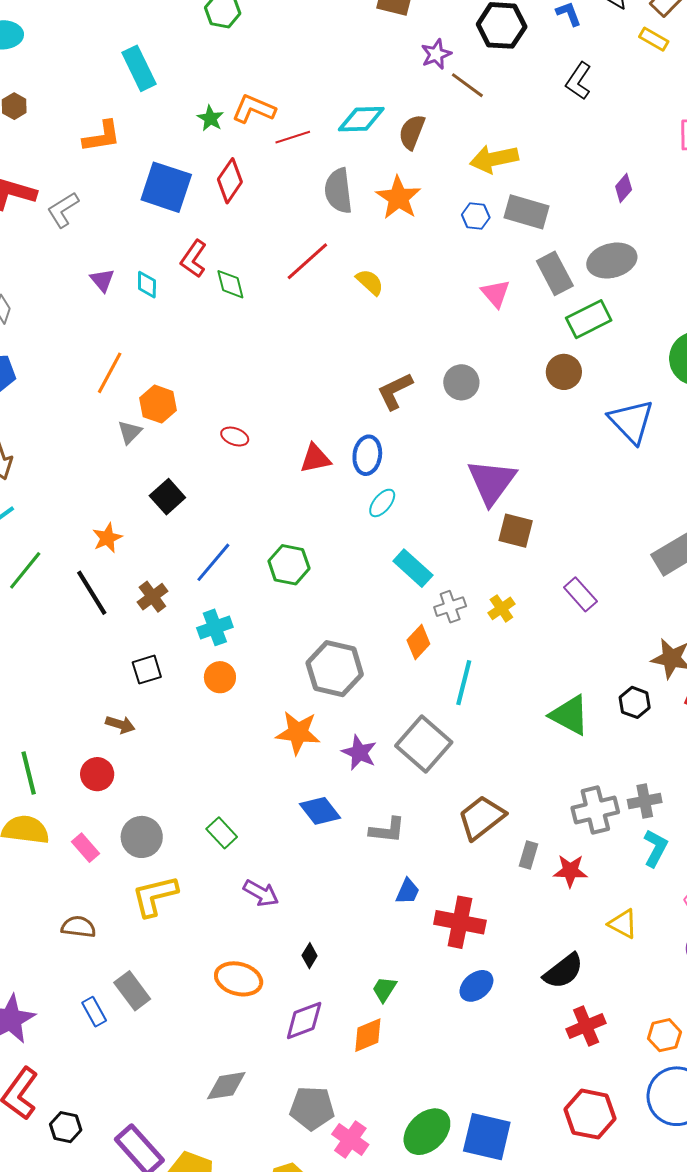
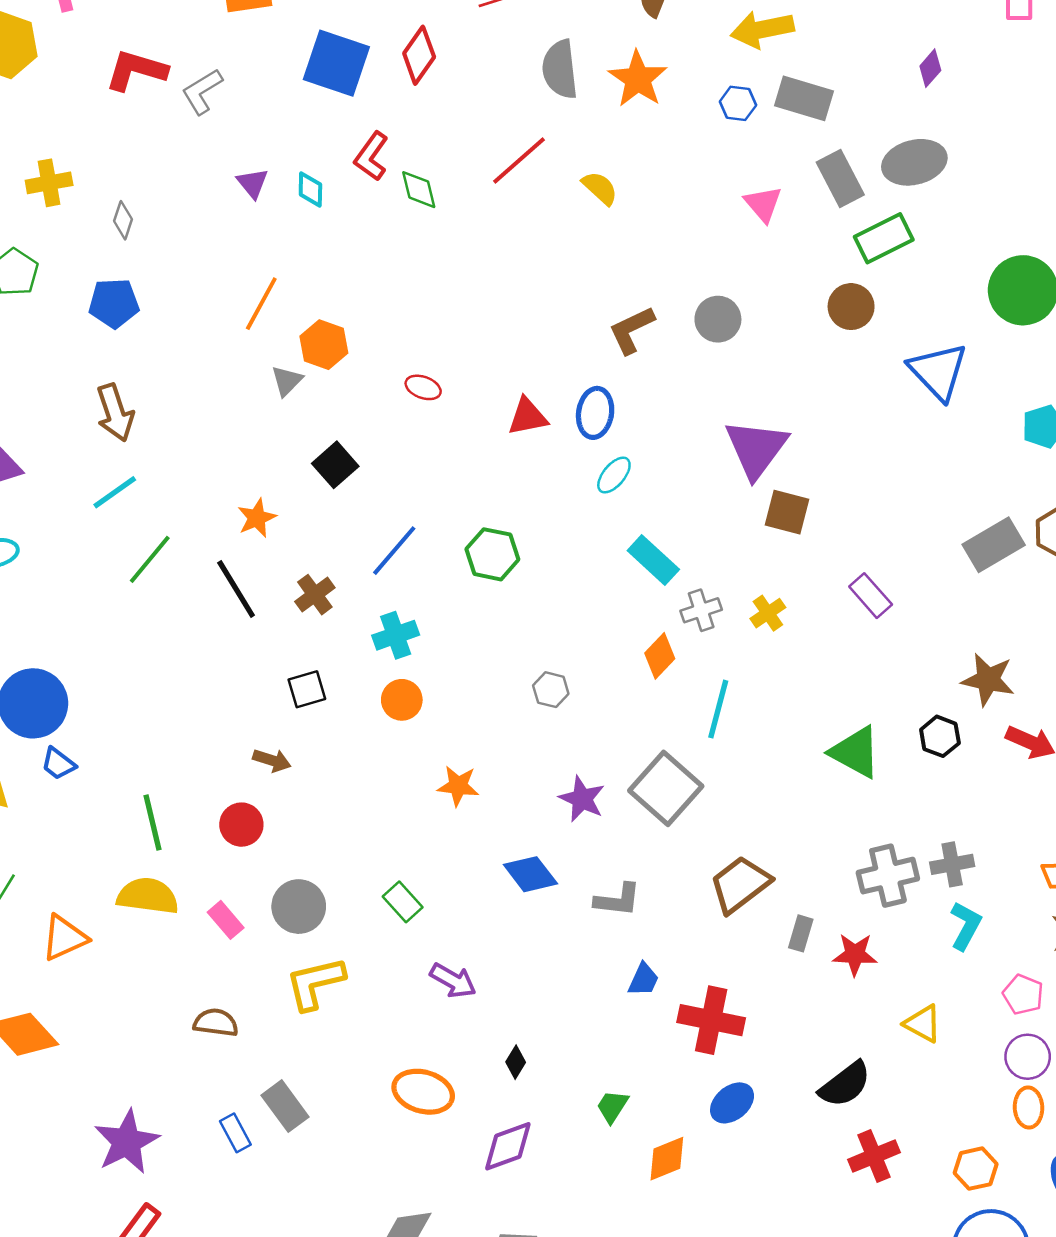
gray hexagon: (335, 669) -> (551, 690), size x0.5
orange star: (298, 733) -> (458, 786), moved, size x0.7
orange diamond: (368, 1035) -> (667, 1159), moved

